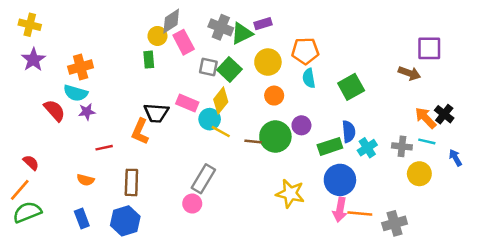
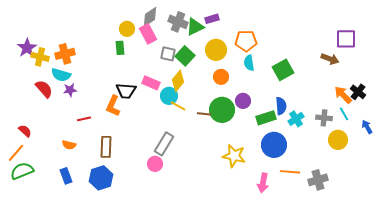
gray diamond: (171, 21) -> (150, 17), moved
yellow cross: (30, 25) -> (40, 57), moved
cyan line: (427, 141) -> (344, 114), turned 48
pink arrow: (340, 210) -> (263, 183), moved

